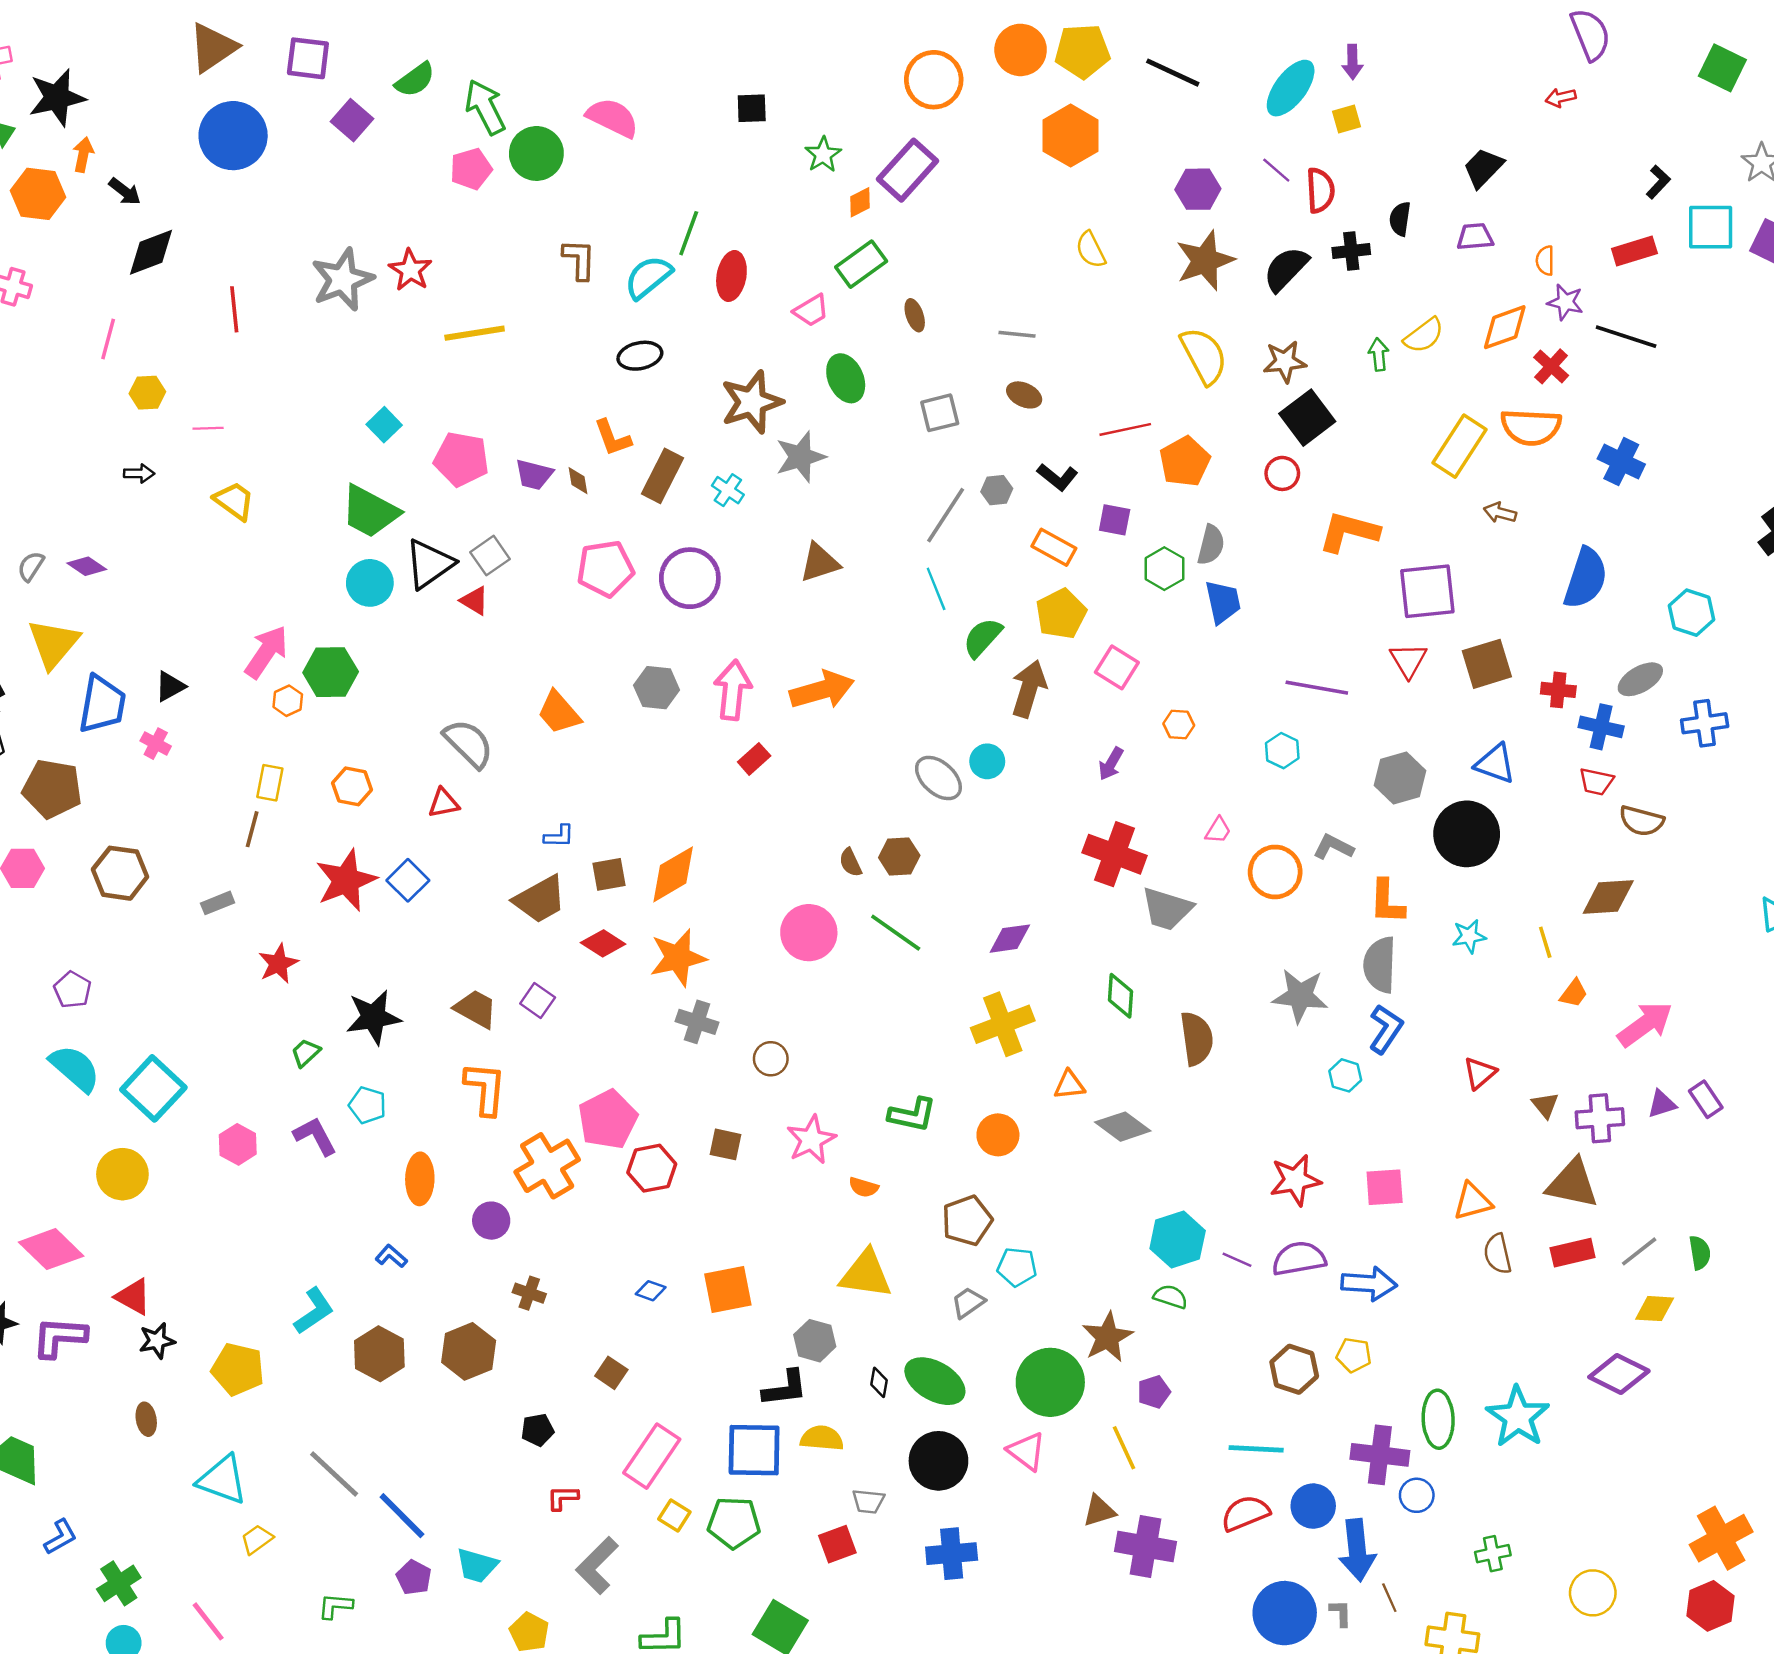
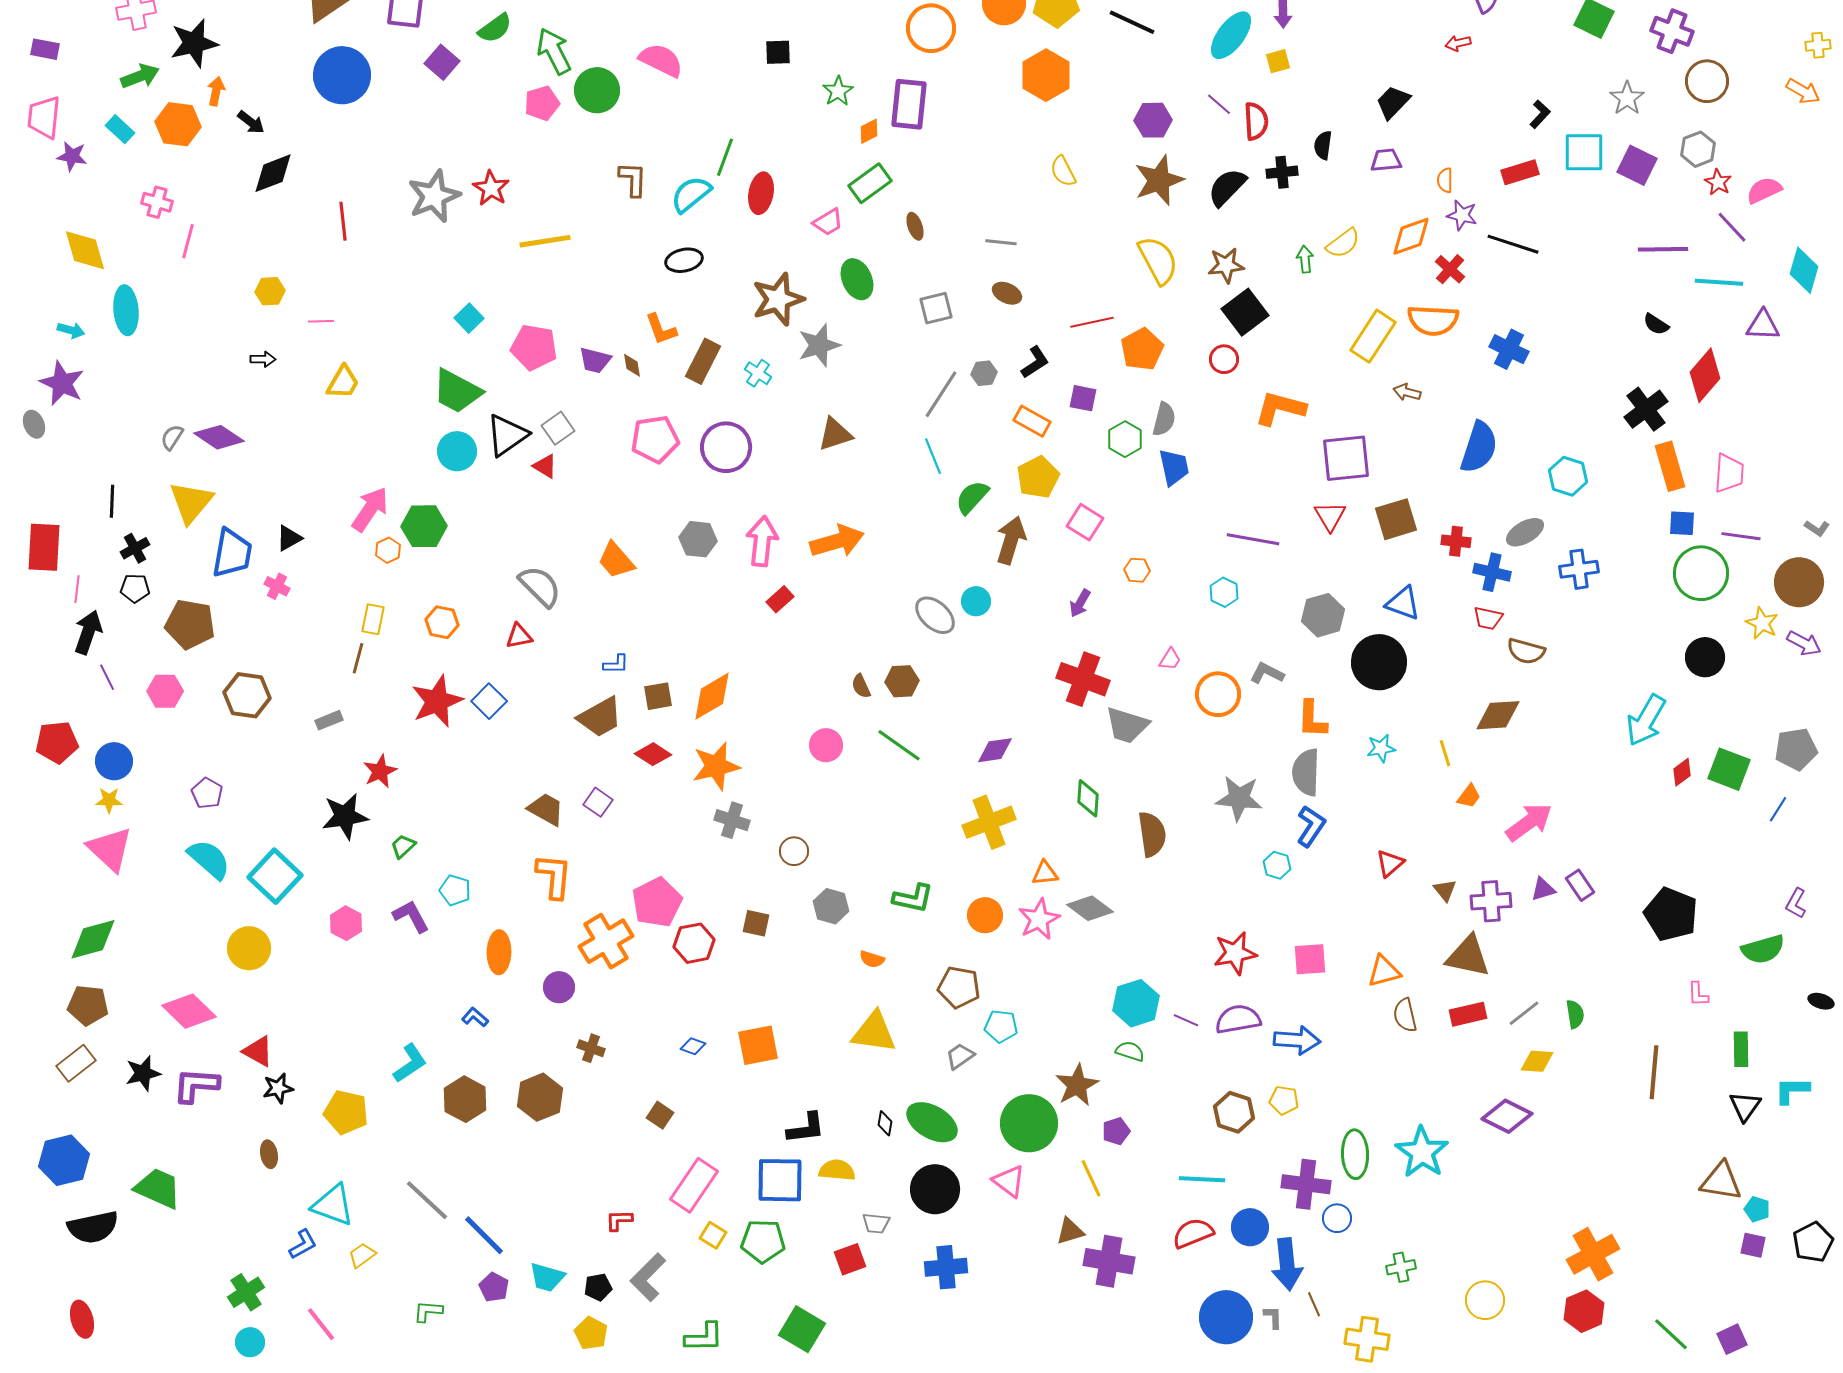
purple rectangle: (908, 170) -> (909, 104), turned -36
pink line: (108, 339) -> (188, 241), moved
black L-shape: (1057, 477) -> (1035, 362), turned -72
yellow trapezoid: (234, 501) -> (343, 382), turned 84
purple diamond: (87, 566) -> (219, 437), size x1.5
pink circle: (809, 933) -> (826, 745), size x0.7
black star: (373, 1017) -> (345, 816), moved
pink star: (811, 1140) -> (1039, 919), moved
brown pentagon: (967, 1221) -> (959, 987), turned 30
gray hexagon: (815, 1341) -> (831, 906), moved
black pentagon: (538, 1430) -> (598, 1287), moved
blue L-shape: (61, 1537) -> (303, 1244), moved

